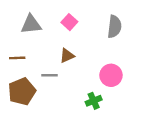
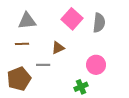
pink square: (69, 22) -> (72, 19), moved, size x1.5
brown line: (17, 58) -> (22, 44), moved

